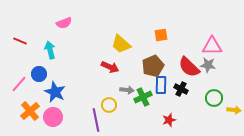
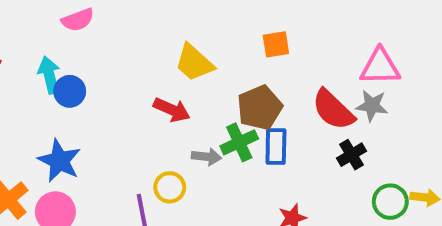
blue circle: (39, 74) -> (70, 91), moved
black cross: (181, 89) -> (351, 155), moved, turned 32
green cross: (143, 97) -> (239, 142), moved
green circle: (214, 98) -> (390, 202), moved

